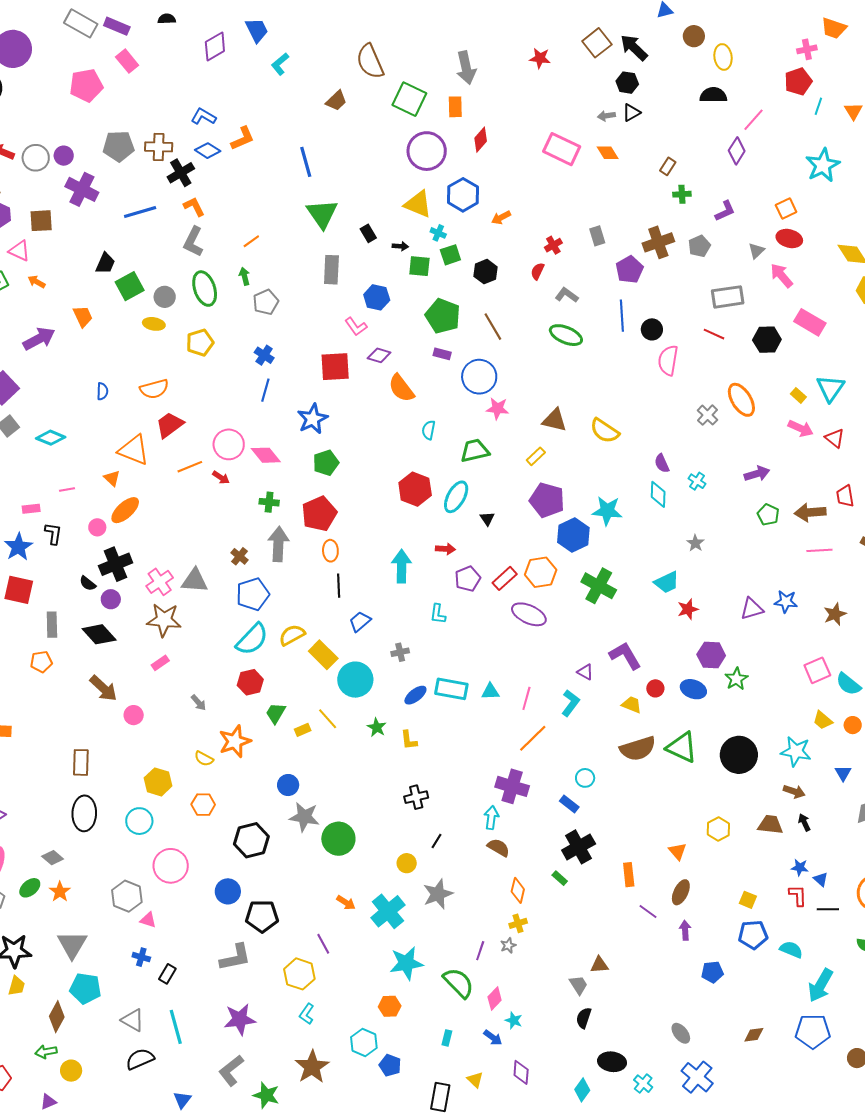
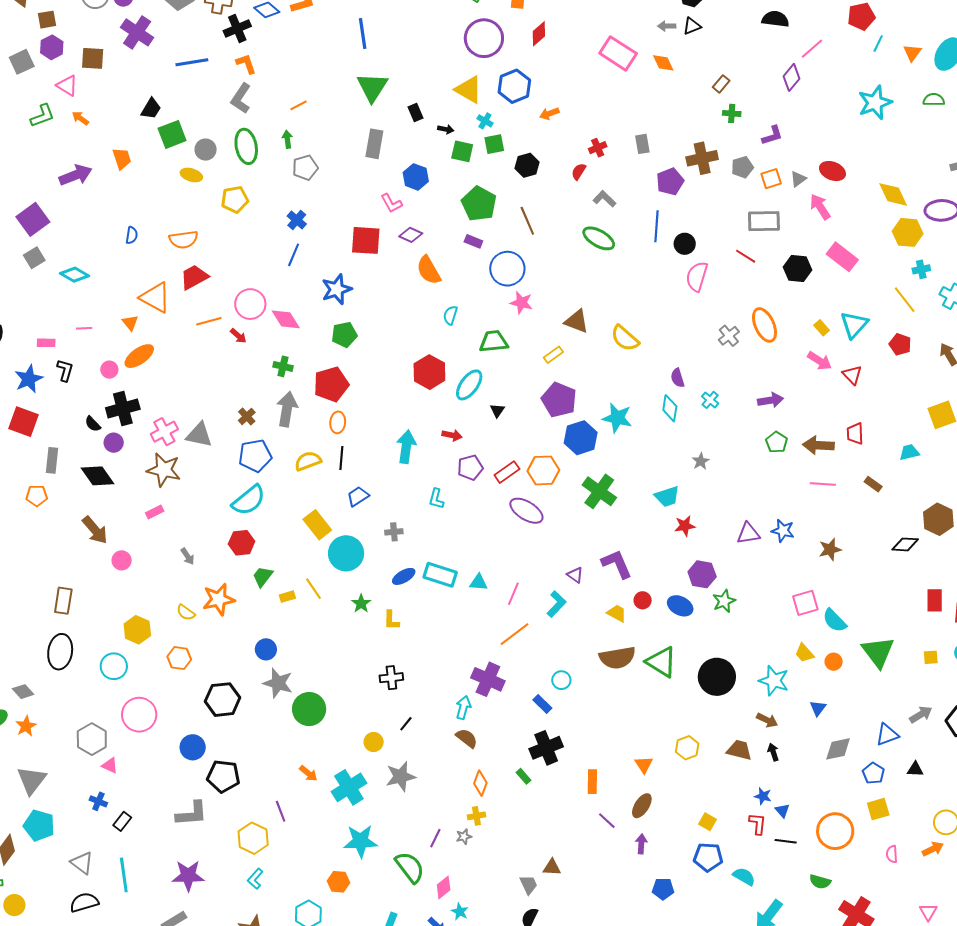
orange square: (786, 209) -> (771, 179), moved
yellow semicircle: (292, 635) -> (308, 461), moved

